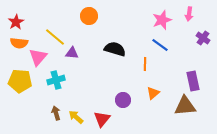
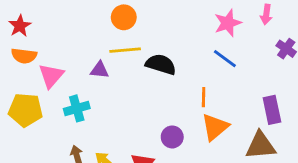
yellow line: (55, 37) -> (125, 50), moved, turned -45
orange line: (145, 64) -> (204, 97), moved
orange triangle: (153, 93) -> (215, 127), size x1.5

